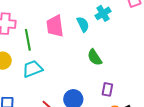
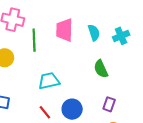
cyan cross: (103, 13) -> (121, 36), moved
cyan trapezoid: (33, 69) -> (49, 81), moved

